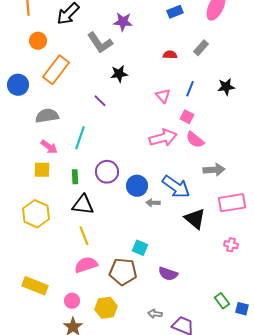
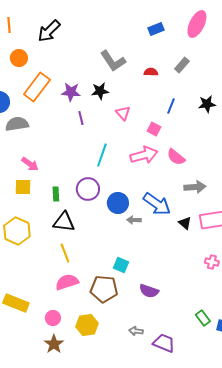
purple star: (123, 22) -> (71, 92), moved
gray L-shape: (100, 43) -> (113, 61), moved
pink triangle: (163, 96) -> (123, 113), moved
purple line: (100, 101) -> (81, 118), turned 32
gray semicircle: (47, 116) -> (17, 124), moved
pink square: (187, 117) -> (154, 129), moved
cyan line: (80, 138) -> (102, 155), moved
black triangle: (195, 219) -> (185, 223), moved, size x0.6

